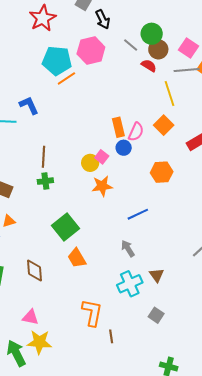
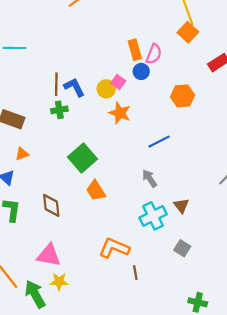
blue L-shape: (29, 105) -> (74, 87), moved
orange square: (164, 125) -> (188, 32), moved
orange star: (102, 186) -> (120, 113), turned 30
orange L-shape: (92, 313) -> (114, 248), turned -76
pink triangle: (30, 317) -> (49, 255), size x1.4
yellow star: (39, 342) -> (59, 281), size x0.7

